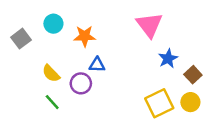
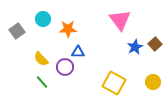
brown square: (193, 75) -> (155, 44), moved
yellow square: (159, 103) -> (114, 83), moved, turned -35

